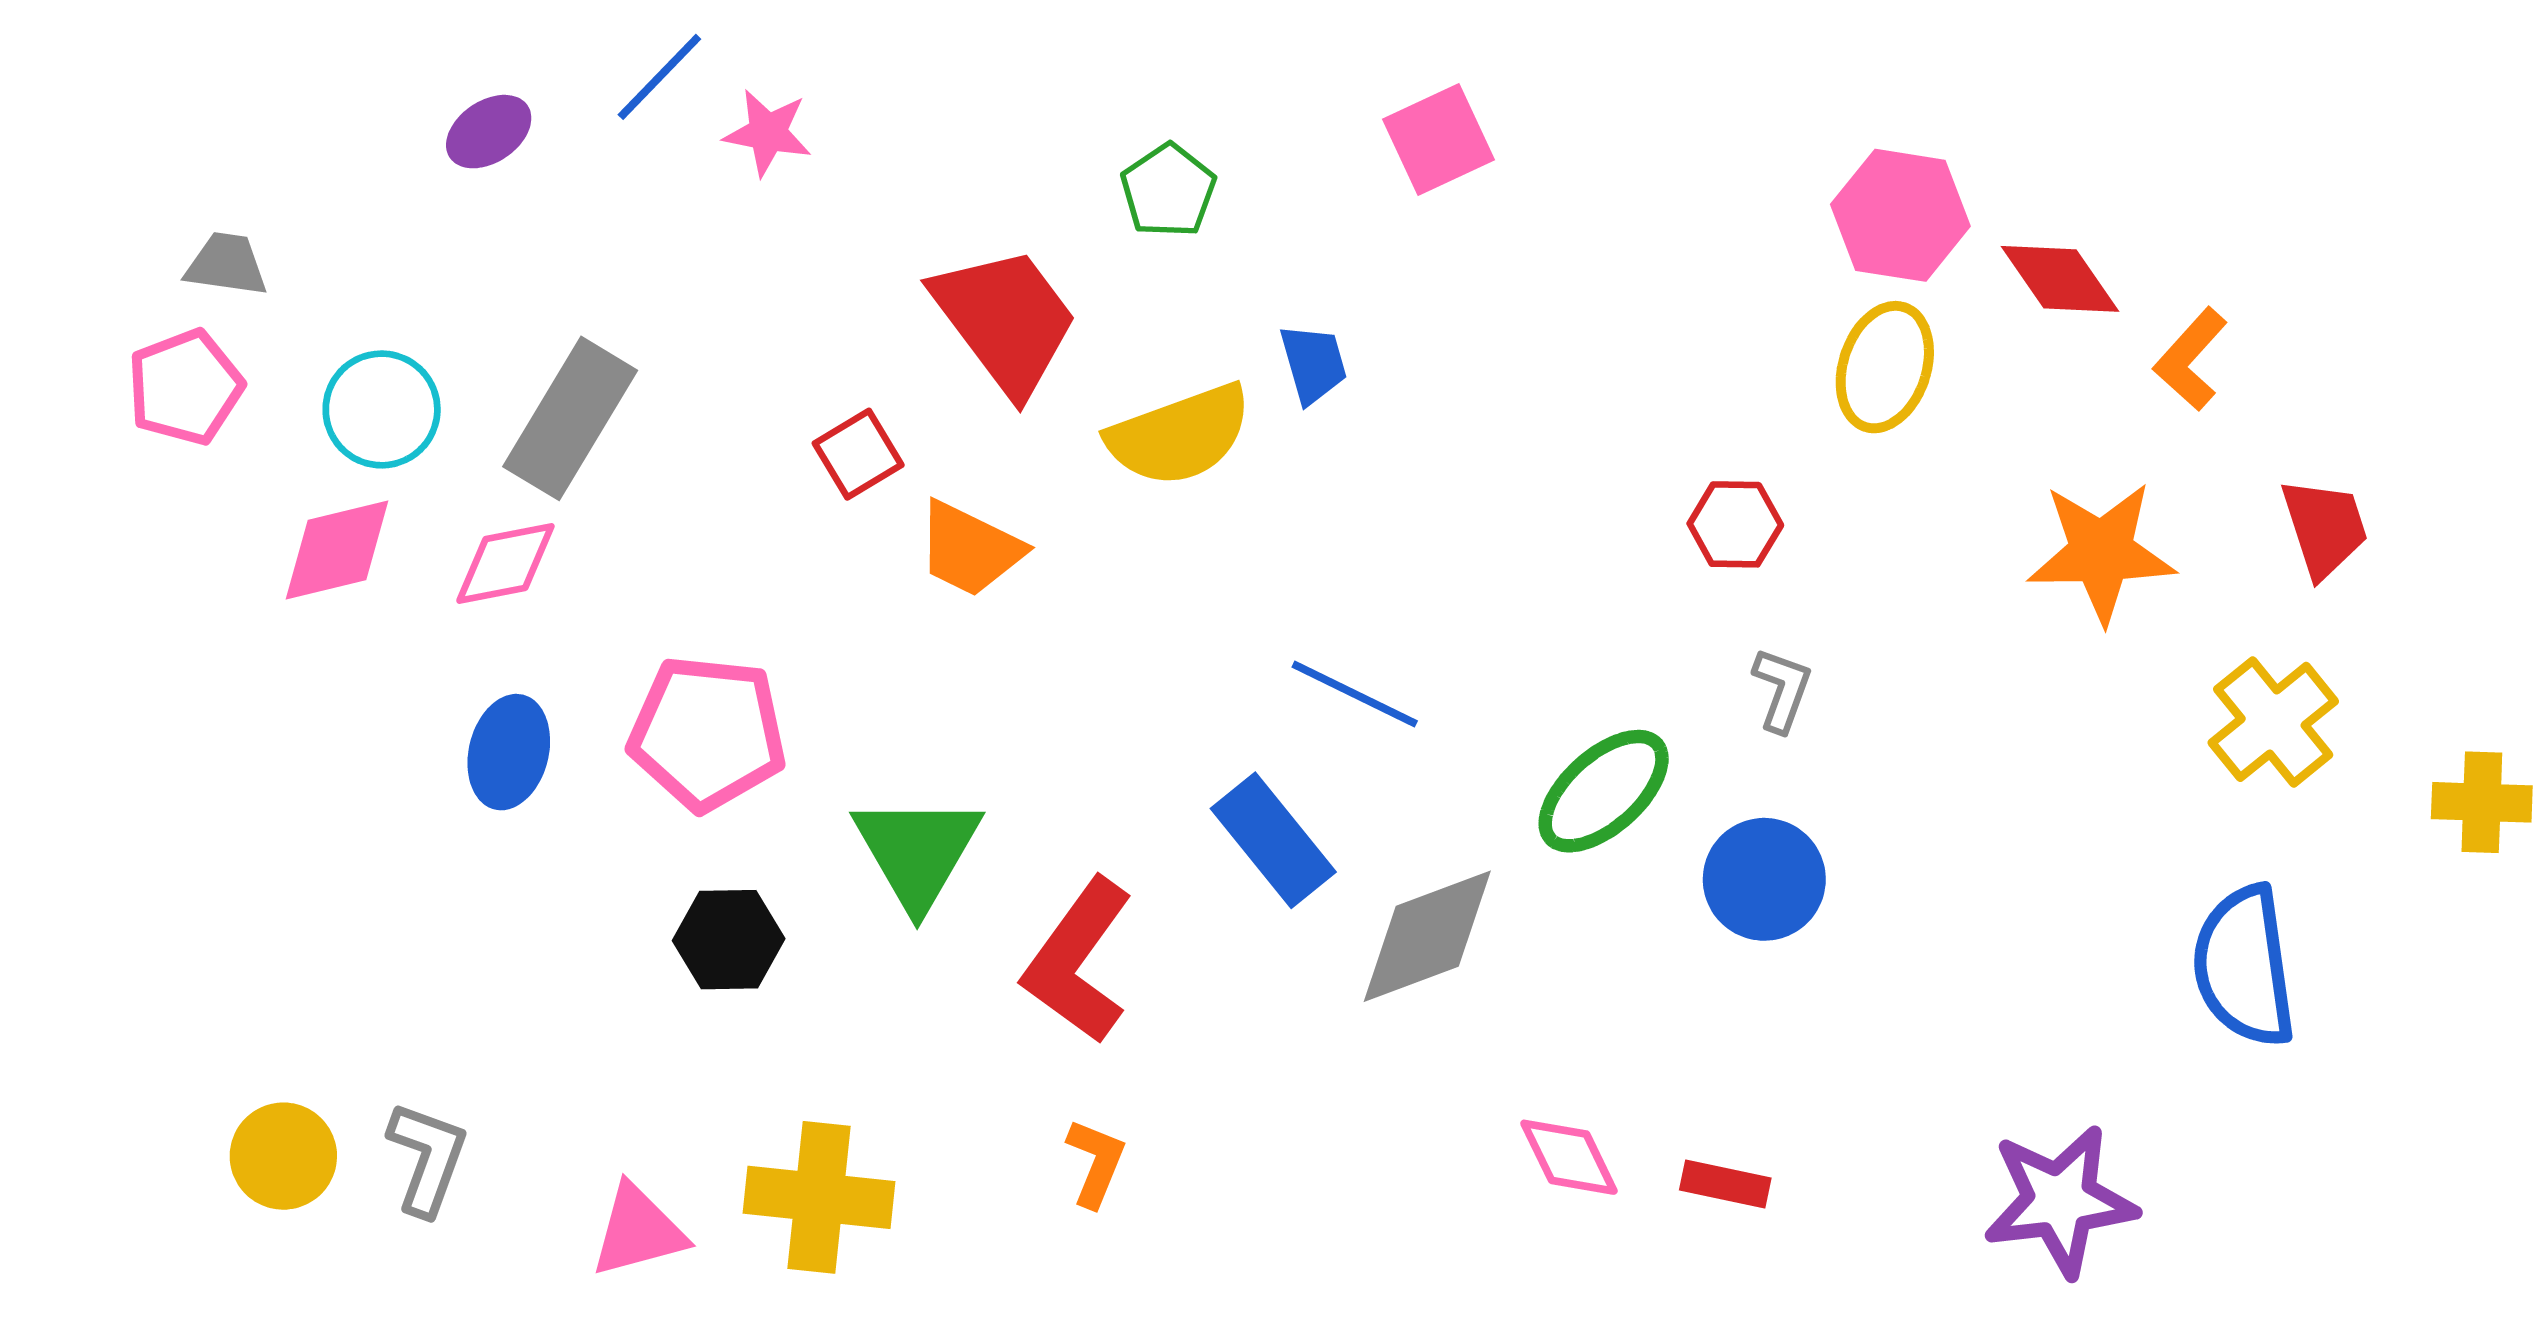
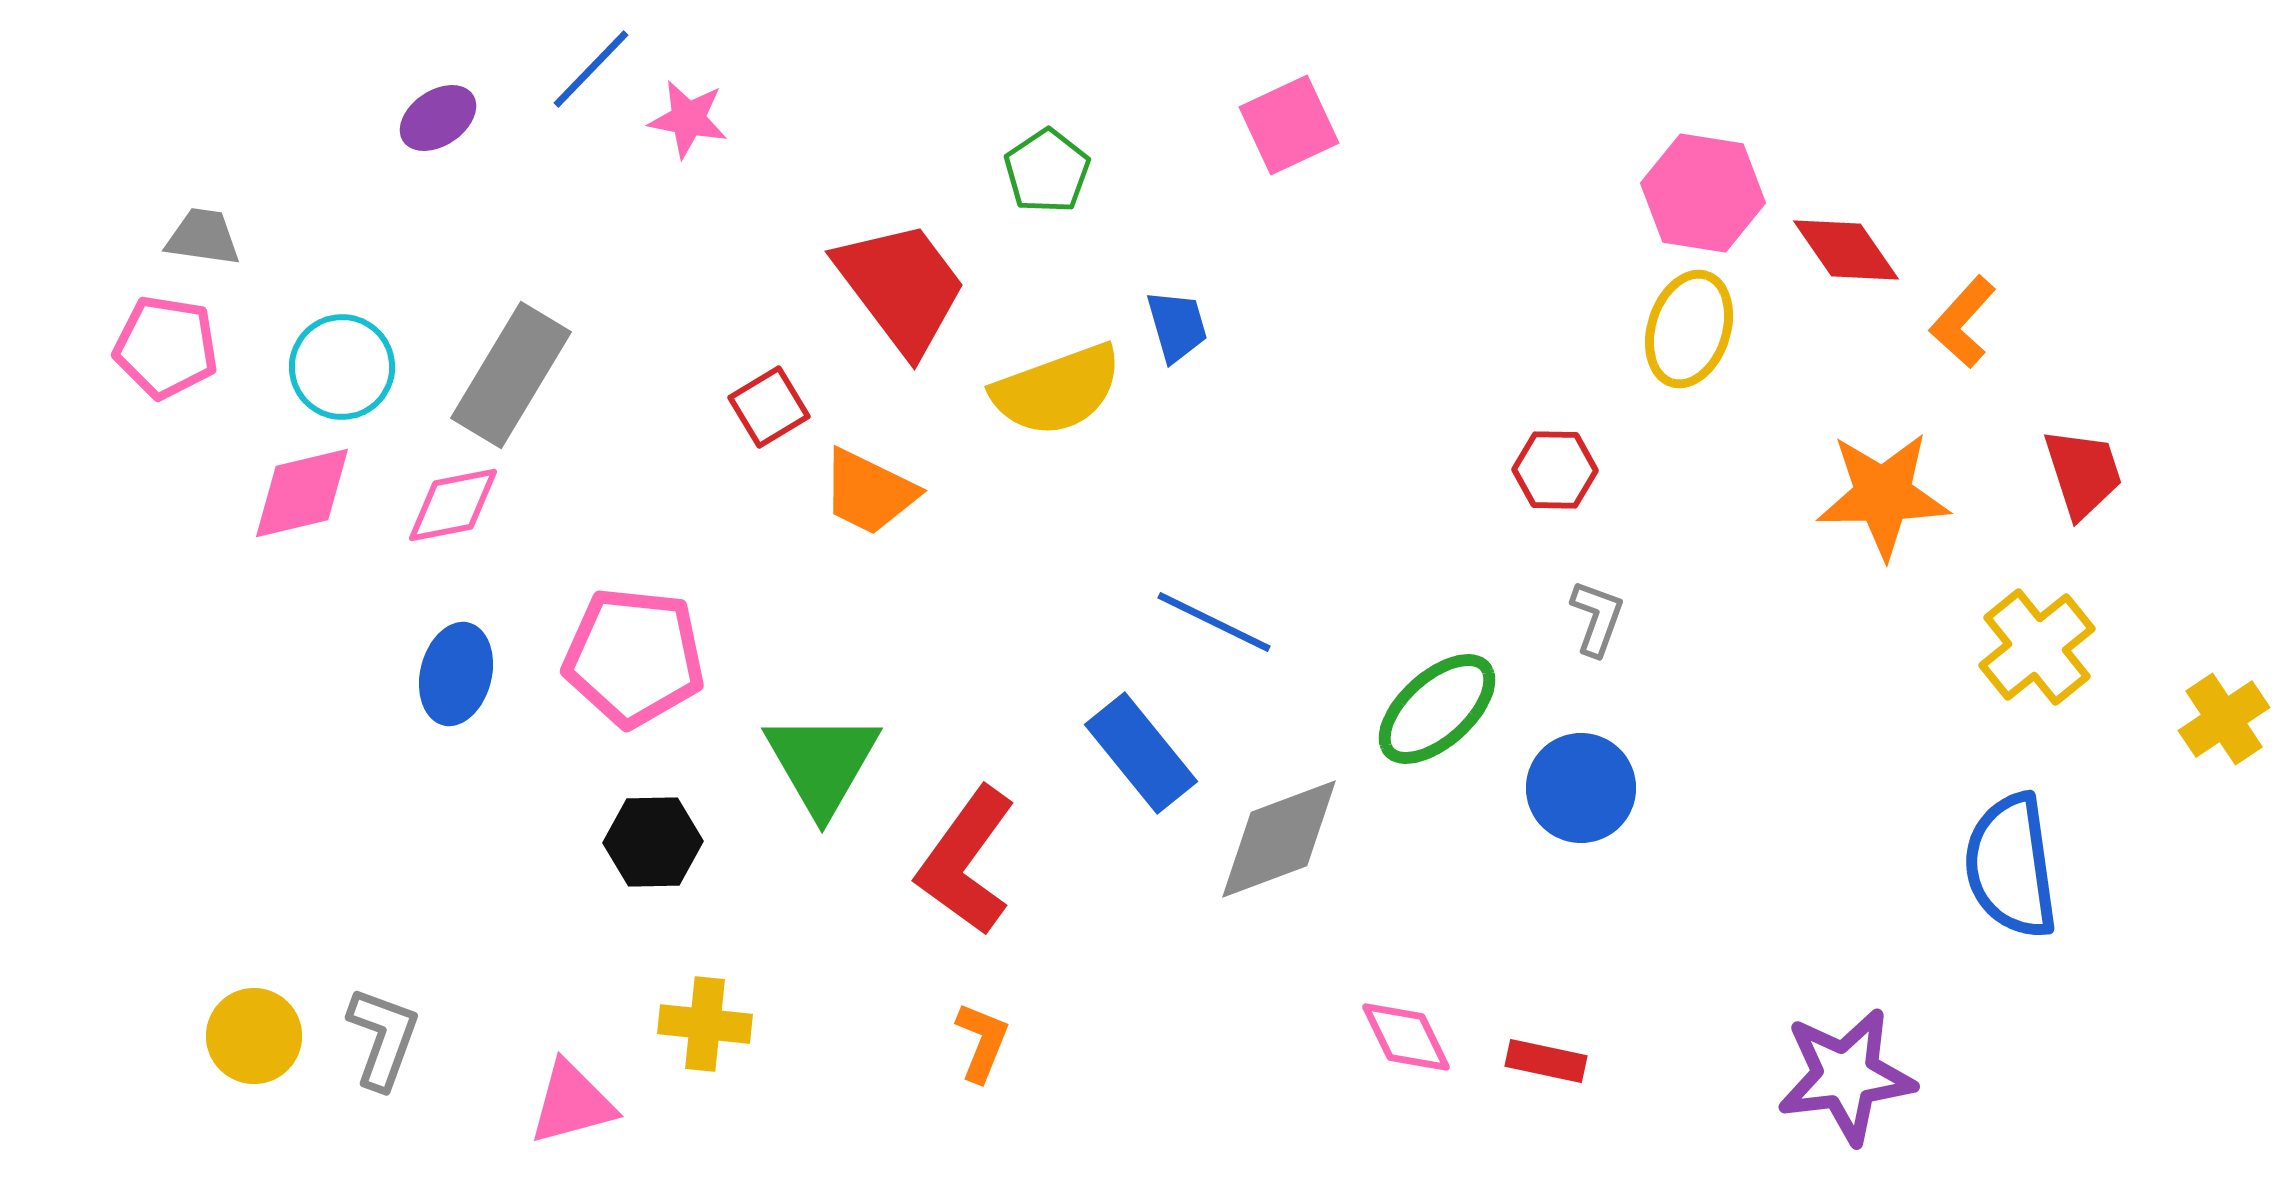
pink pentagon: (185, 387) -> (166, 347), turned 30
yellow cross: (2482, 802) -> (2224, 719), turned -36
yellow cross: (819, 1197) -> (705, 1024), moved, size x0.7

